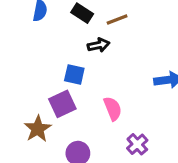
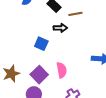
purple square: (62, 104) -> (39, 75), moved, turned -30

